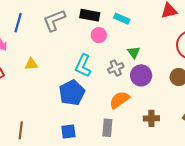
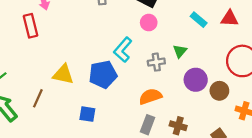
cyan rectangle: (122, 19) -> (199, 20), moved
yellow triangle: (31, 64) -> (63, 74), moved, size x1.5
purple circle: (141, 75) -> (196, 80), moved
gray rectangle: (107, 128) -> (148, 125), moved

